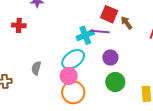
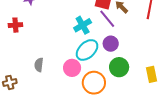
purple line: (100, 31) -> (107, 19), moved, turned 54
cyan ellipse: (73, 59) -> (87, 50), moved
orange circle: (73, 92) -> (94, 83), moved

